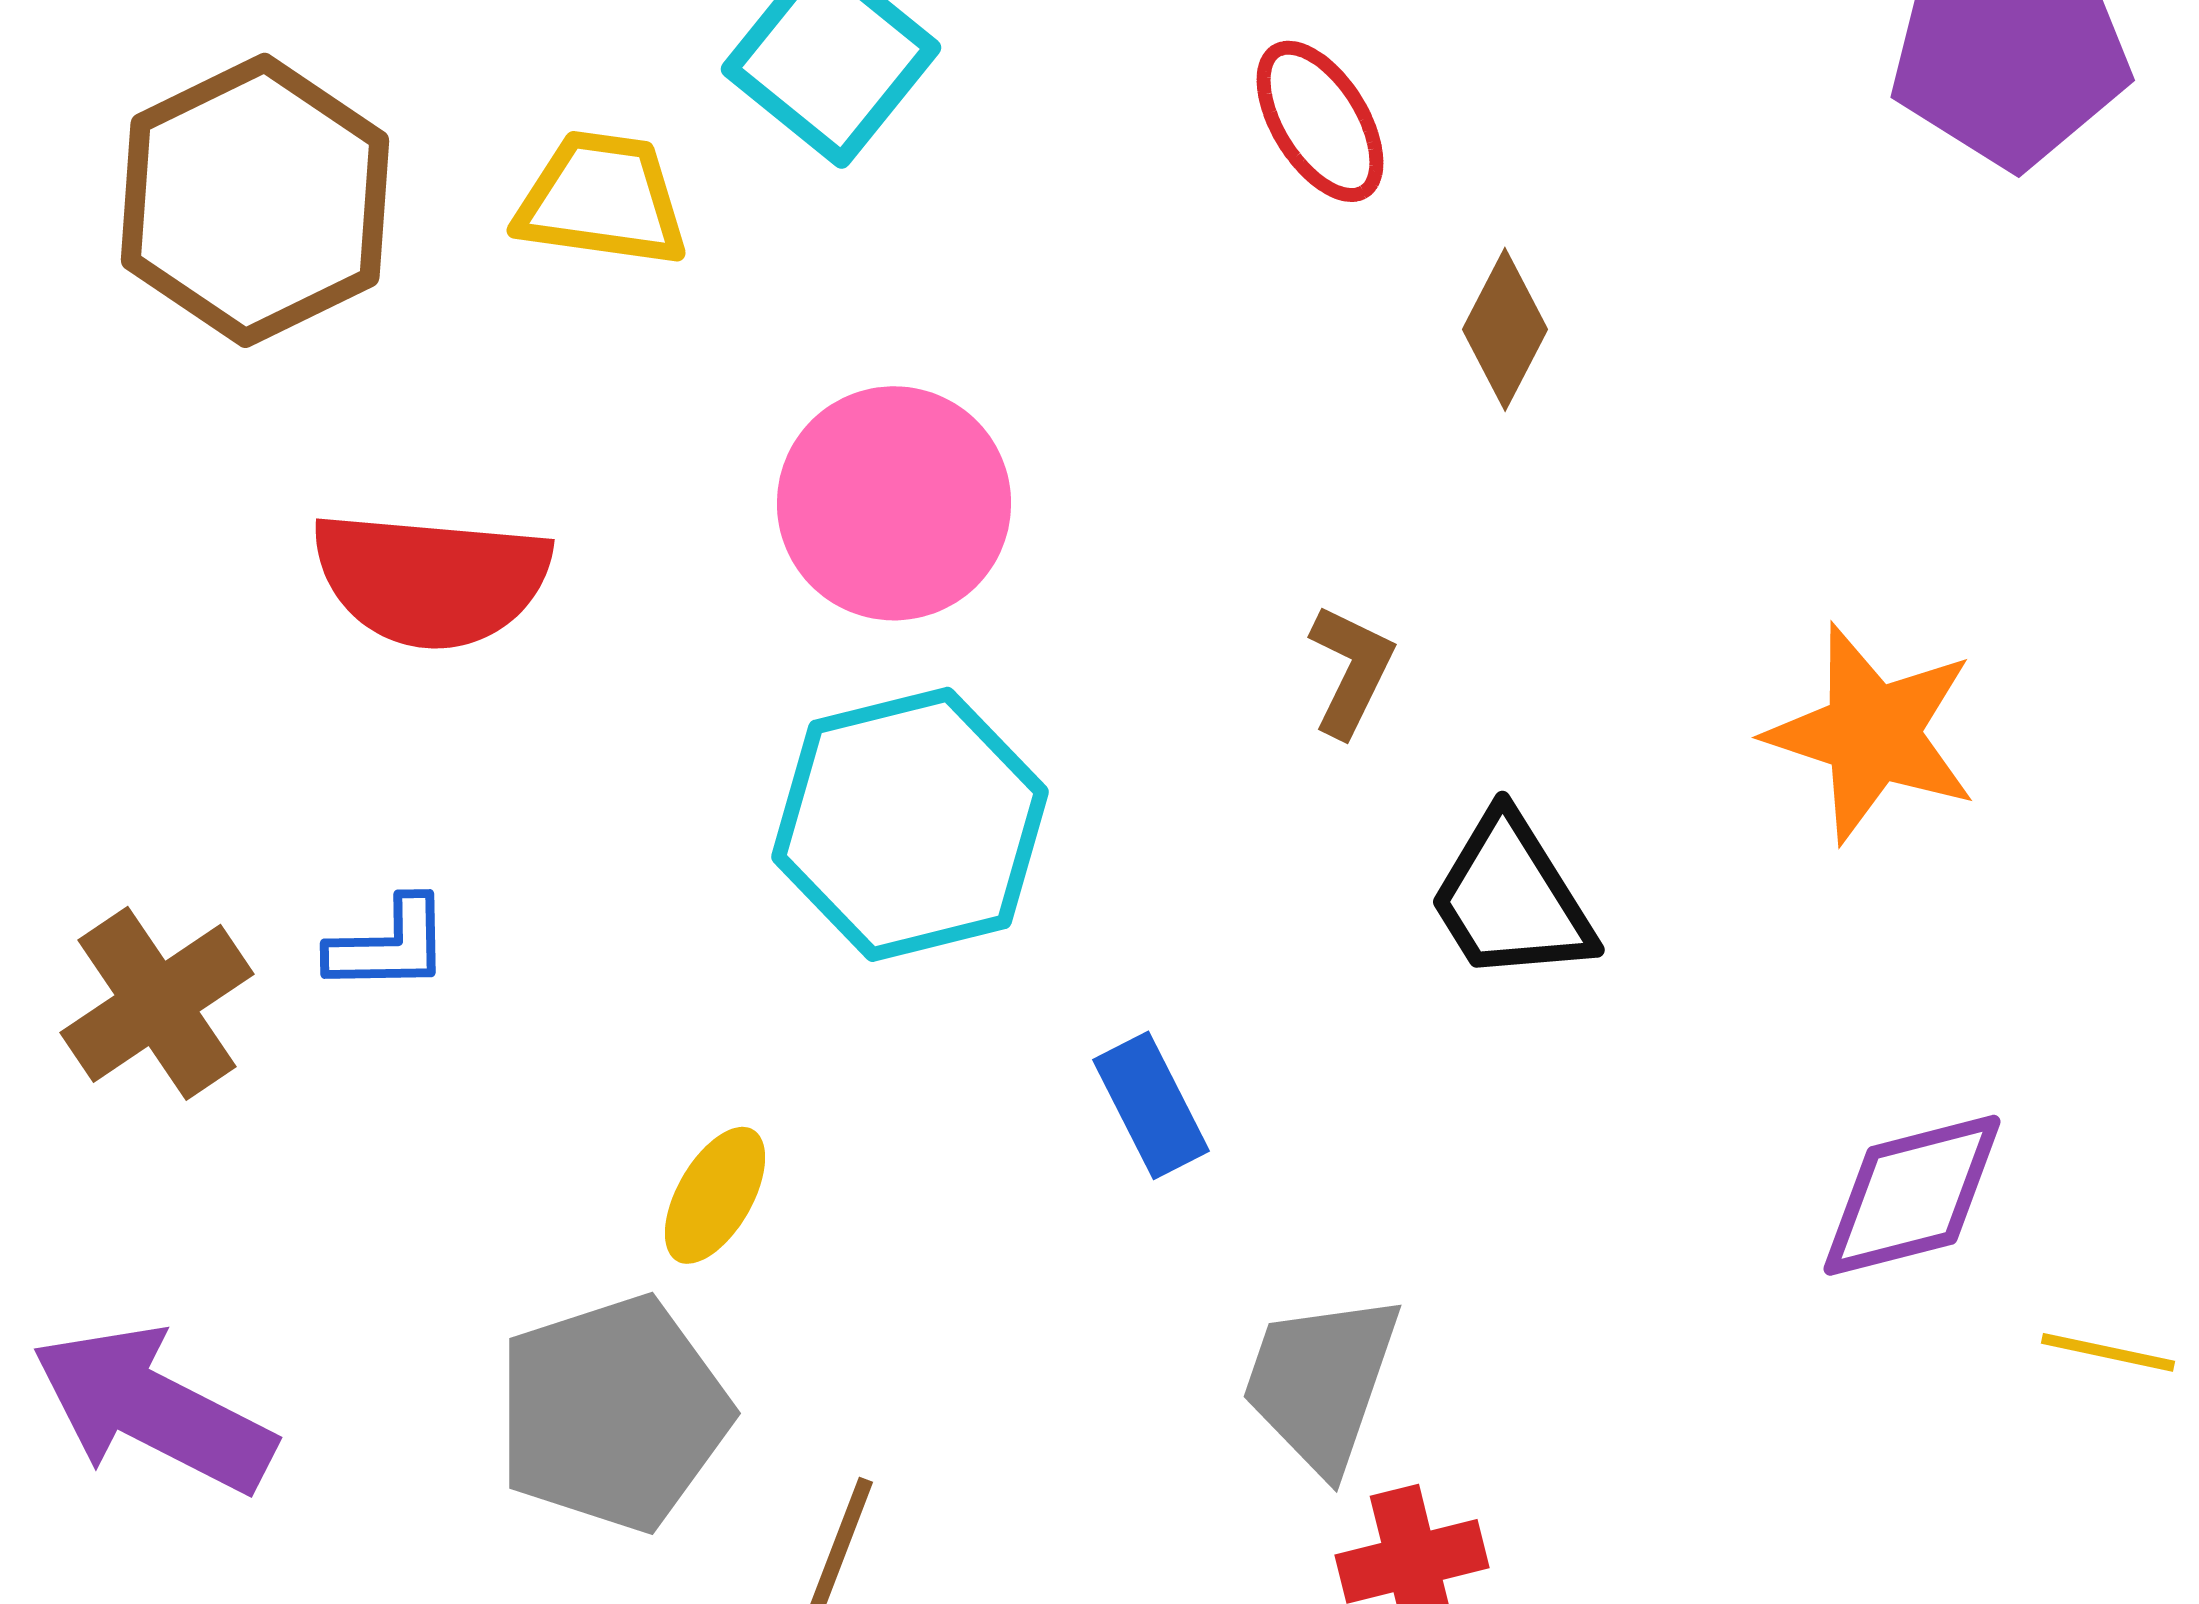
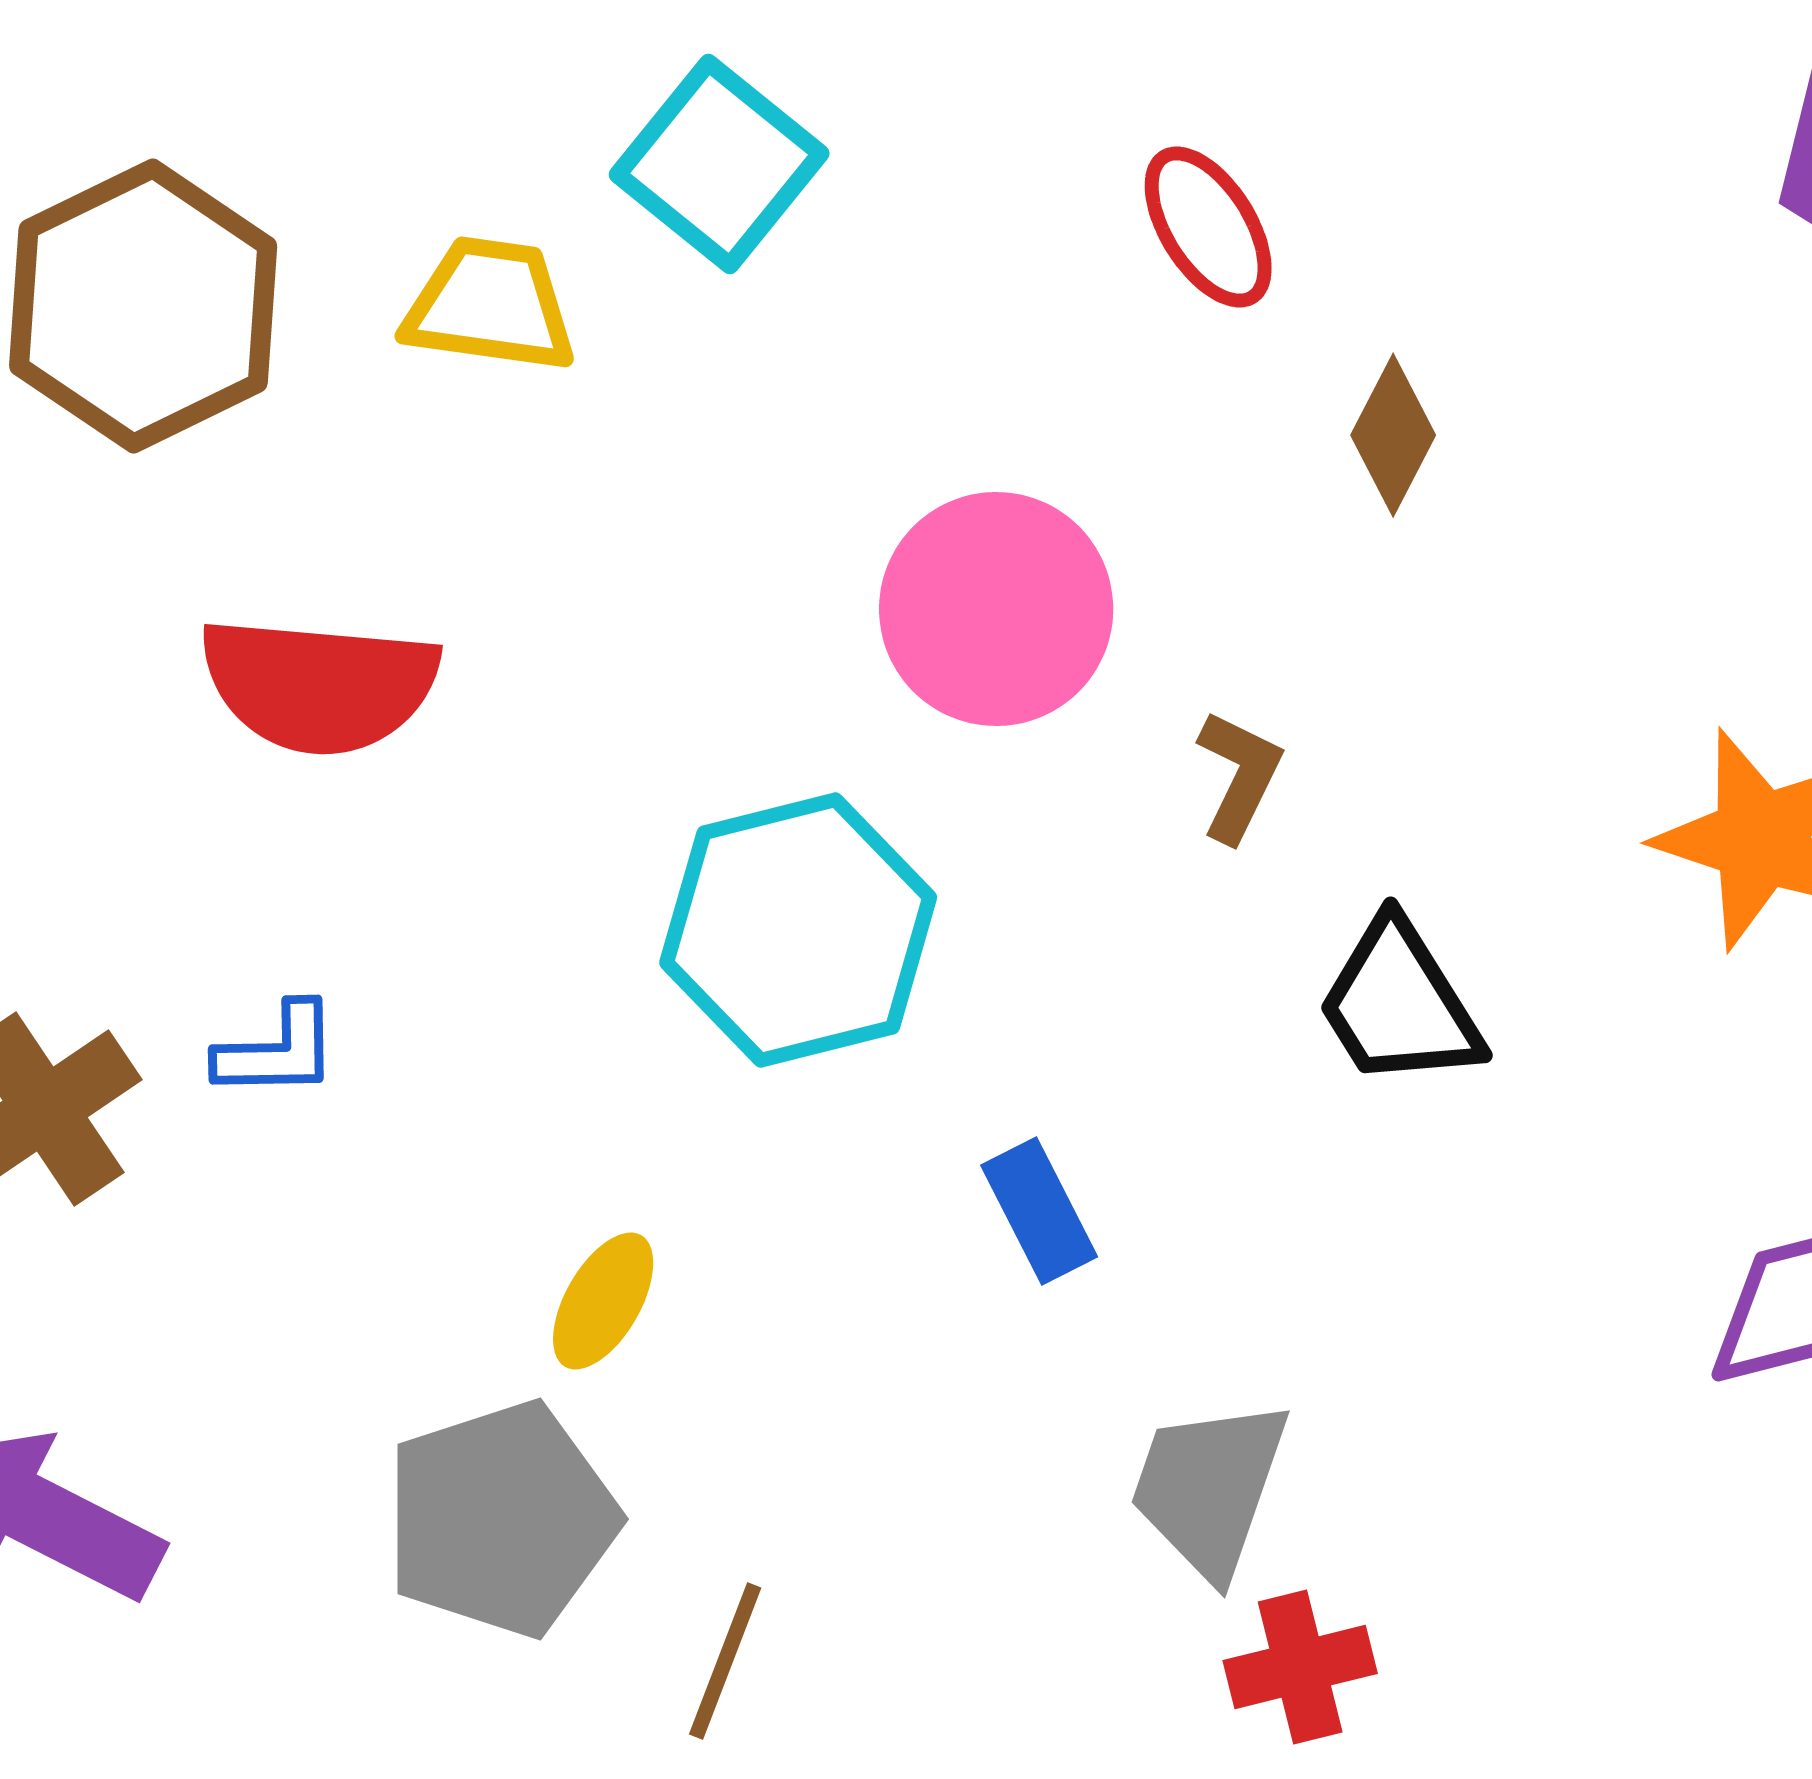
pink circle: (894, 503) -> (996, 609), moved

